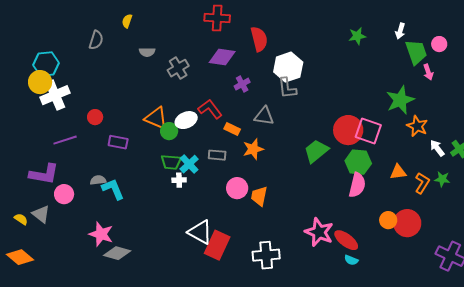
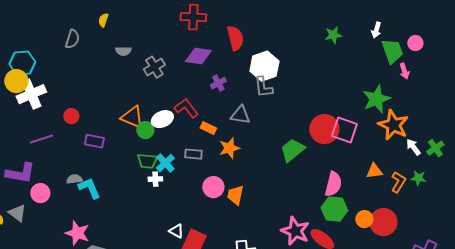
orange star: (417, 126) -> (393, 125), size x1.4
green hexagon: (358, 162) -> (334, 209), moved
white triangle: (200, 232) -> (176, 231), size x0.6

